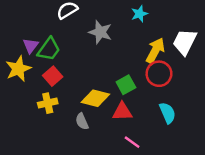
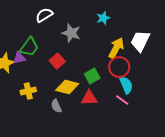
purple triangle: (31, 46) -> (19, 58), moved, turned 40
red square: (53, 76) -> (57, 61), moved
cyan semicircle: (168, 113) -> (126, 85), moved
pink line: (132, 142) -> (122, 100), moved

